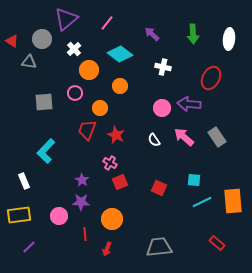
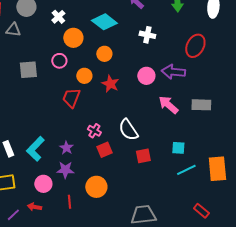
red star: (116, 135) -> (110, 84), moved
gray rectangle: (217, 137) -> (201, 105), turned -54
white semicircle: (154, 140) -> (128, 130), moved, size x1.6
cyan L-shape: (46, 151) -> (35, 149), moved
red square: (159, 188) -> (143, 156), turned -35
red arrow: (107, 249) -> (34, 207), moved, turned 80

